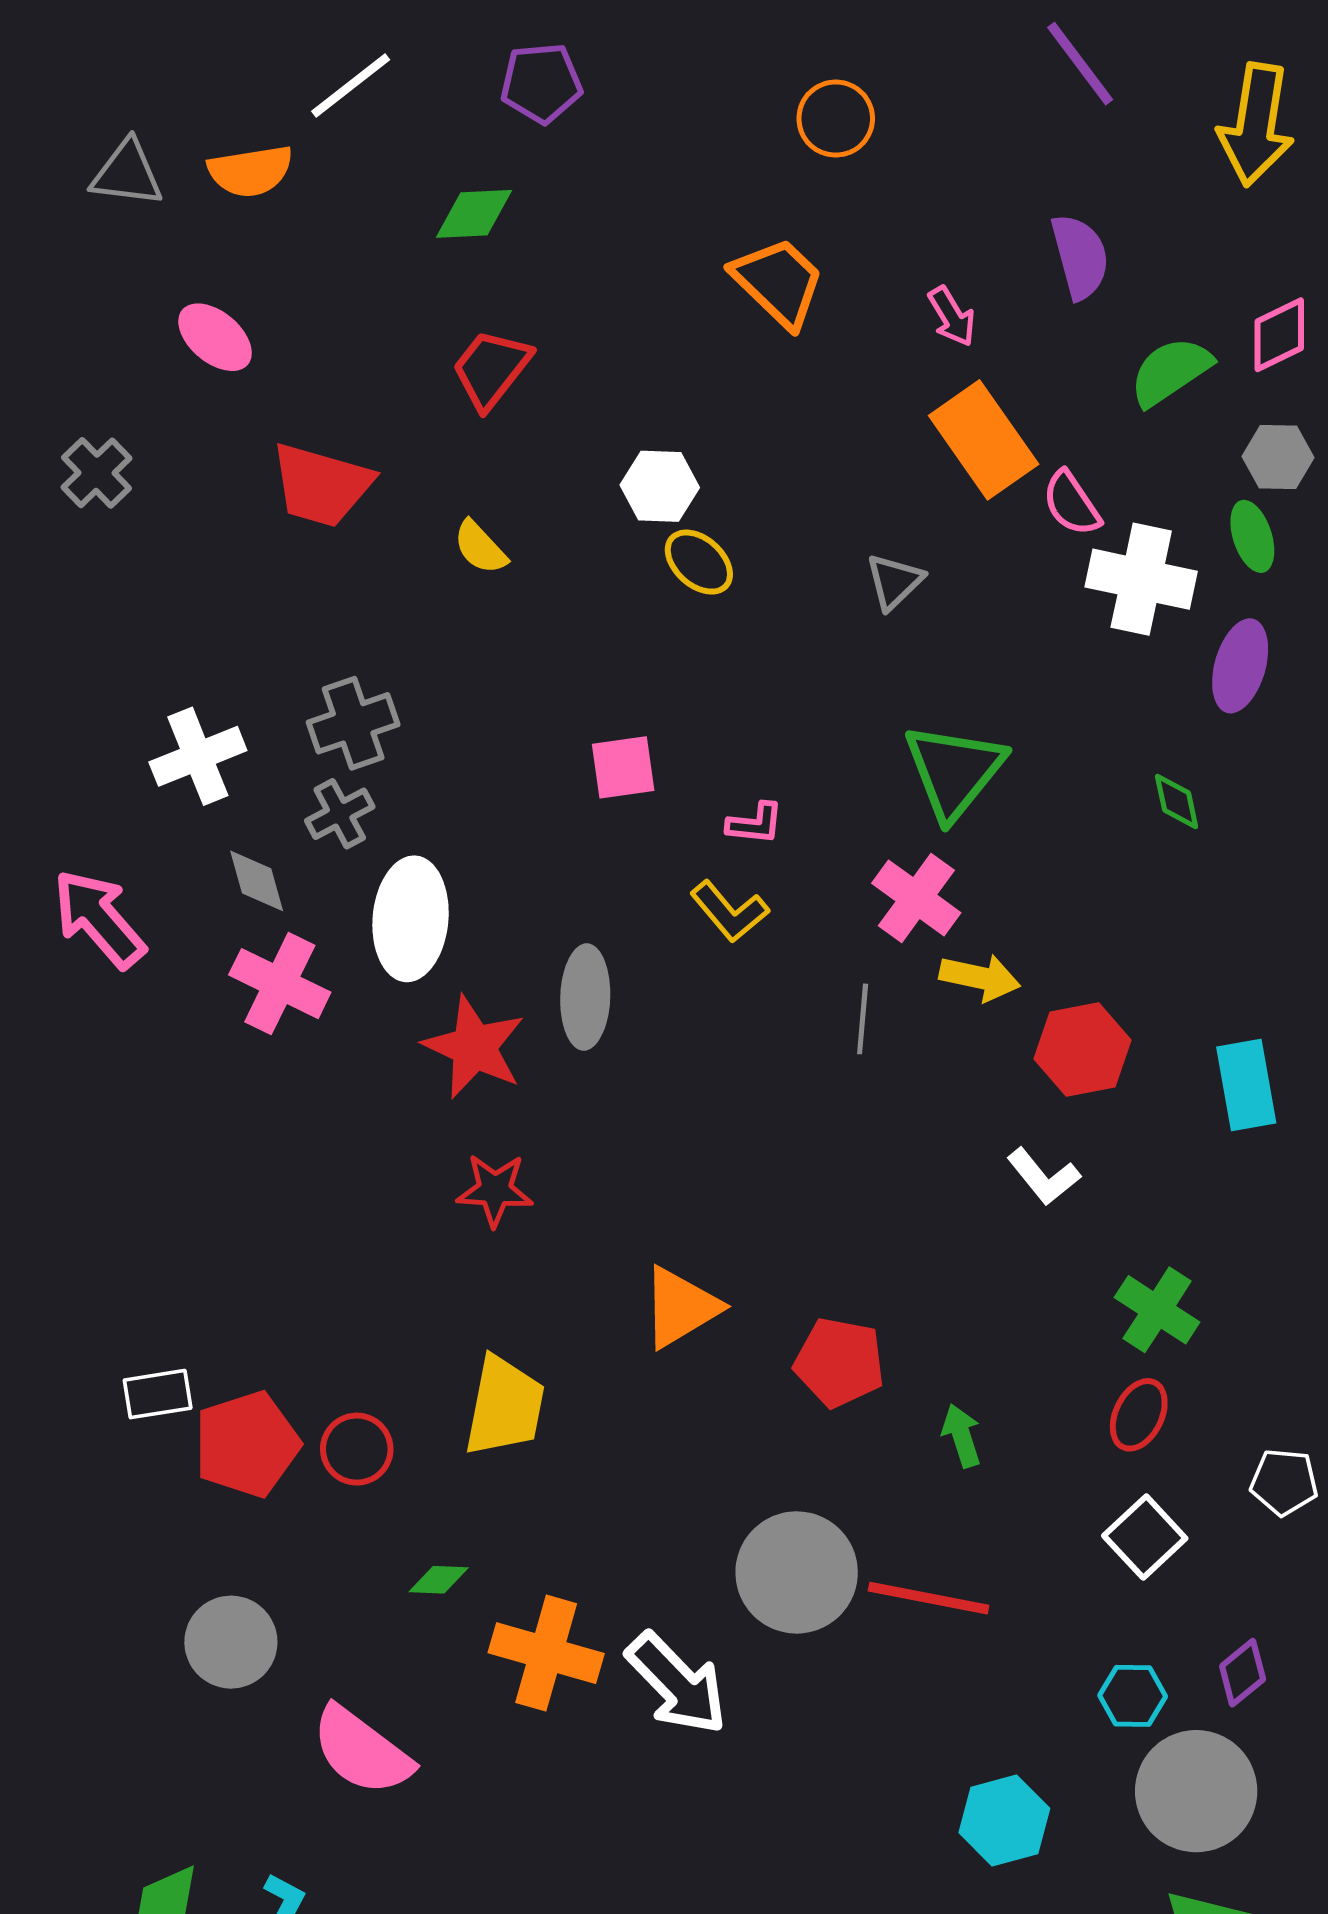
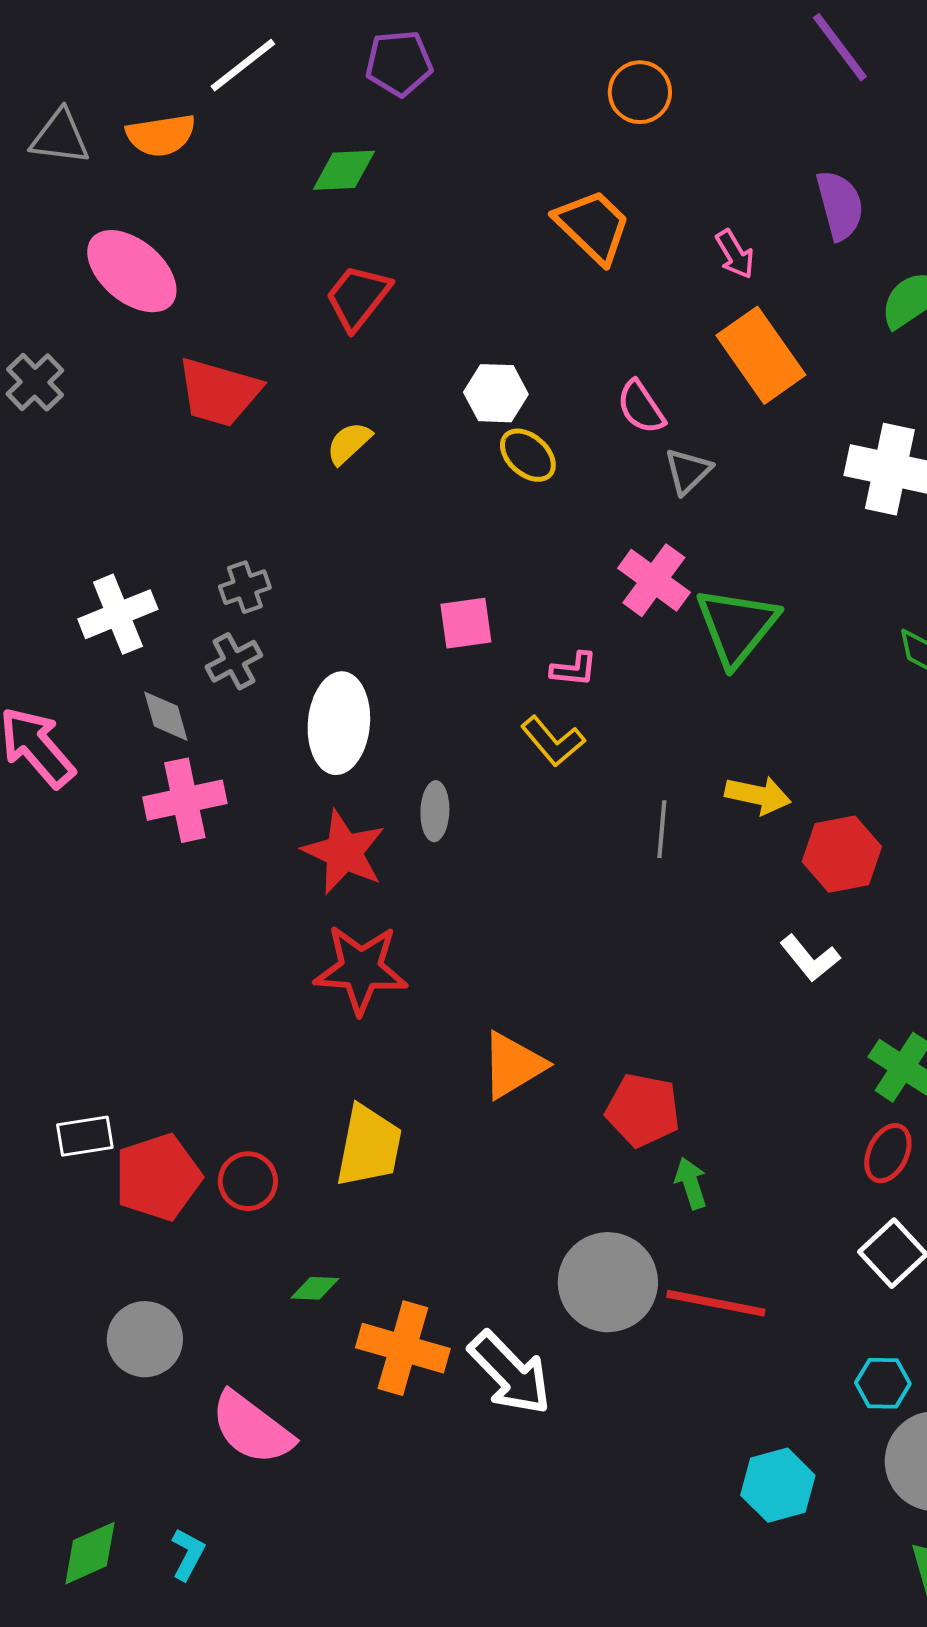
pink ellipse: (215, 337) -> (132, 271), size x1.5
pink semicircle: (1072, 503) -> (641, 407), moved
yellow semicircle: (480, 547) -> (349, 443), turned 90
gray cross: (353, 723) -> (245, 587), size x0.7
pink cross: (916, 898) -> (654, 580), moved
white ellipse: (411, 919) -> (339, 723), moved
pink cross: (280, 984) -> (185, 800), turned -38
gray ellipse: (585, 997) -> (435, 811), size x0.7
red star: (495, 1190) -> (361, 969), size x1.5
green arrow: (962, 1436) -> (691, 1183), moved

